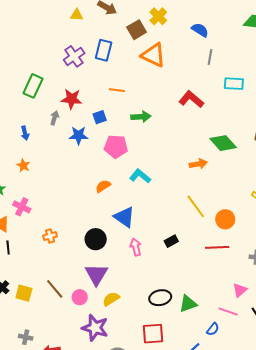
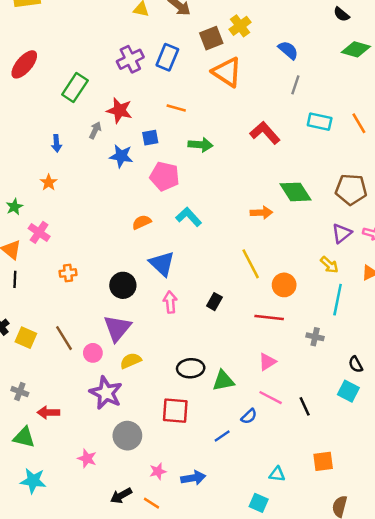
black rectangle: (171, 241) -> (214, 302), turned -40
pink triangle: (240, 290) -> (267, 362), moved

